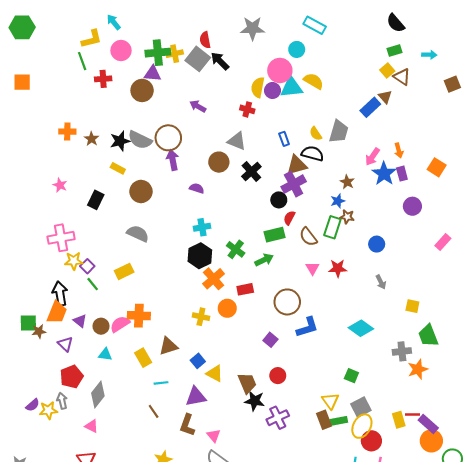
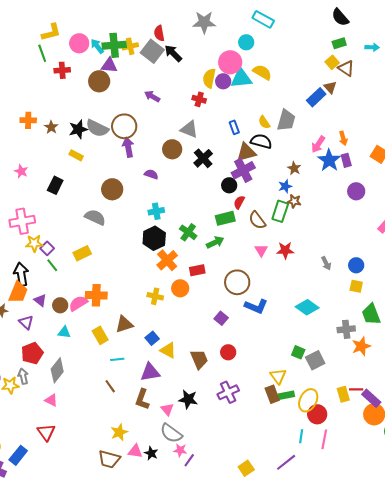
cyan arrow: (114, 22) -> (97, 46), moved
brown circle: (141, 191) -> (112, 189), moved
blue circle: (377, 244) -> (356, 265), moved
blue L-shape: (307, 327) -> (256, 306), turned 40
black star: (255, 401) -> (188, 399), moved
gray square: (361, 407) -> (315, 360), moved

